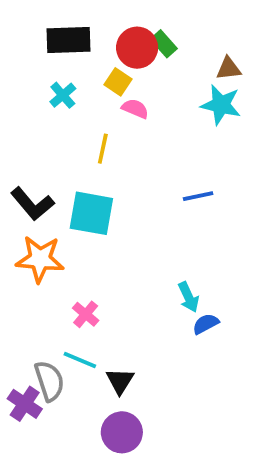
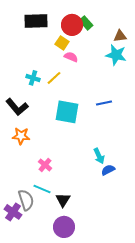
cyan cross: (63, 95) -> (33, 78), moved, turned -32
yellow line: (103, 149) -> (54, 78), turned 35
cyan square: (91, 213) -> (67, 112), moved
orange star: (40, 259) -> (21, 136), size x0.7

